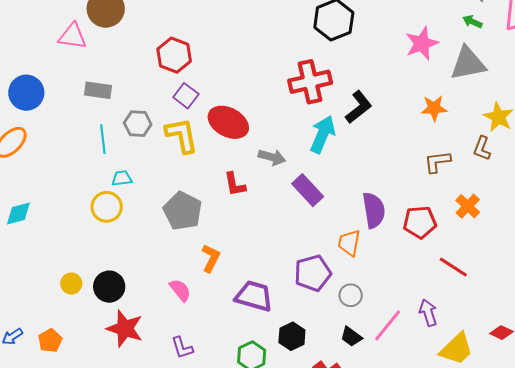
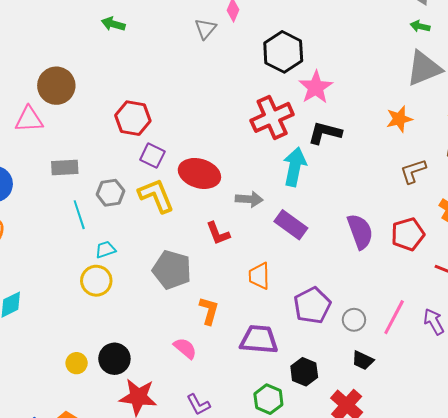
pink star: (422, 43) -> (316, 87), moved
black L-shape: (359, 107) -> (325, 133), turned -116
orange trapezoid: (349, 243) -> (259, 276), moved
pink line: (388, 325) -> (394, 317), moved

